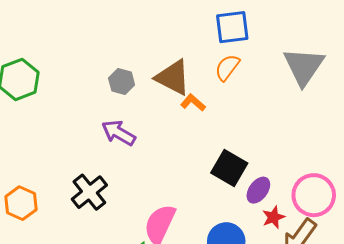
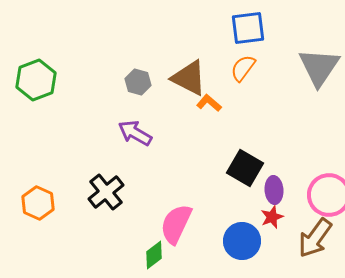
purple ellipse: (258, 190) -> (274, 190), turned -40
red star: (273, 217) -> (272, 217), moved

